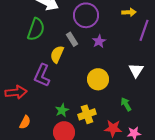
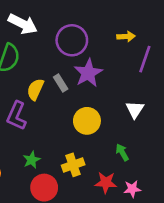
gray rectangle: (72, 39) -> (61, 83), moved
purple star: (99, 41) -> (88, 73), size x1.6
green star: (62, 110) -> (32, 160), moved

